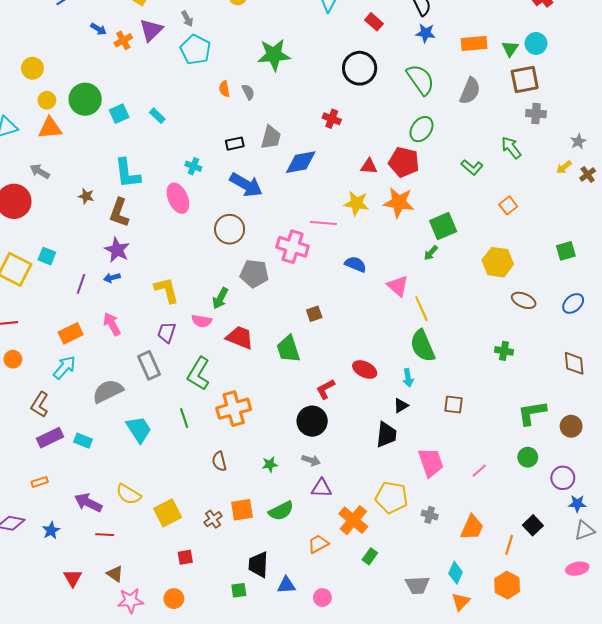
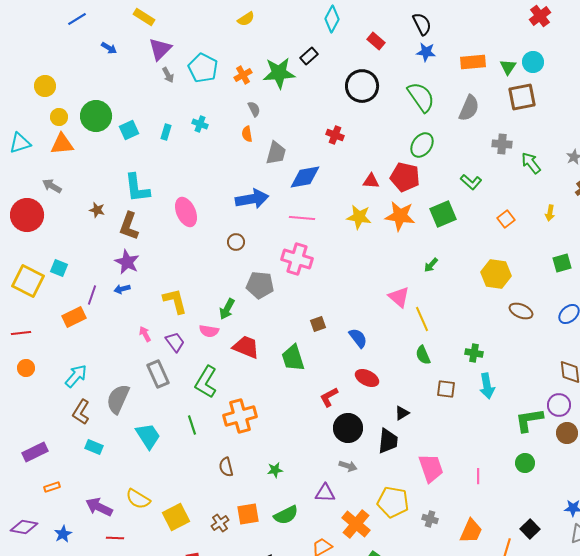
gray arrow: (187, 19) -> (168, 75), moved
orange cross: (123, 40) -> (243, 75), moved
orange semicircle: (224, 89) -> (247, 134), moved
gray cross: (536, 114) -> (502, 144), moved
cyan rectangle: (157, 116) -> (166, 132), turned 63
black rectangle: (235, 144) -> (309, 56), moved, turned -30
green arrow: (511, 148) -> (531, 163), moved
cyan cross: (193, 166) -> (200, 124), moved
yellow arrow: (564, 167) -> (550, 213), moved, turned -42
blue arrow: (246, 185) -> (252, 199), turned -40
pink line: (323, 223) -> (302, 218), moved
green square: (443, 226) -> (443, 214), moved
brown circle: (230, 229) -> (236, 242), size x0.6
blue semicircle: (355, 264) -> (358, 338), moved, turned 30
pink arrow: (112, 324) -> (145, 334), moved, size x0.7
purple trapezoid: (167, 332) -> (175, 342), turned 125
orange rectangle: (71, 333) -> (74, 317), moved
green semicircle: (422, 346) -> (423, 355), size x0.6
green cross: (504, 351) -> (474, 353), moved
cyan arrow: (408, 378) -> (487, 386), moved, size x1.4
gray semicircle: (108, 391) -> (118, 399), turned -40
brown L-shape: (40, 405) -> (81, 412), moved
brown square: (453, 405) -> (446, 389), moved
black circle: (312, 421) -> (348, 428), moved
purple rectangle: (50, 438) -> (35, 452), moved
gray arrow: (311, 460) -> (348, 466), moved
pink line: (479, 471) -> (478, 476), turned -49
purple circle: (563, 478) -> (559, 405), moved

